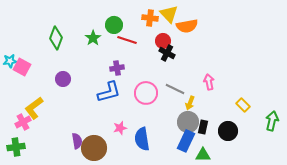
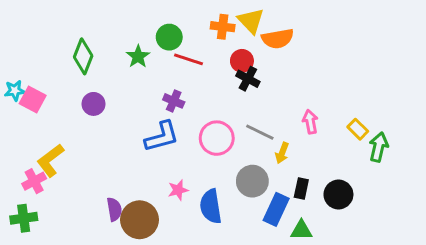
purple cross: (117, 68) -> (174, 101), turned 32
purple circle: (63, 79) -> (93, 104), moved
yellow rectangle: (243, 105) -> (358, 129), moved
green arrow: (272, 121) -> (379, 147), moved
gray circle: (188, 122) -> (252, 181), moved

